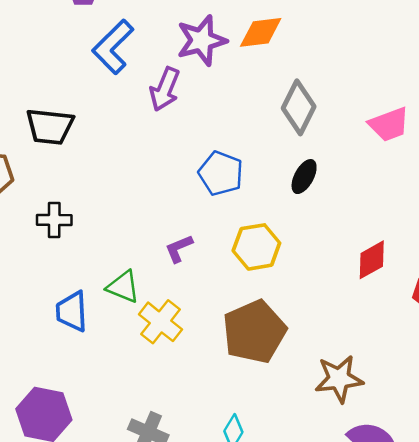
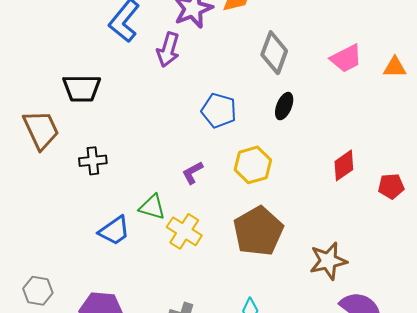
blue trapezoid: (72, 311) -> (114, 231), turned -116

